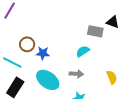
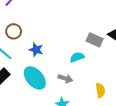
brown circle: (27, 44) -> (14, 31), moved

